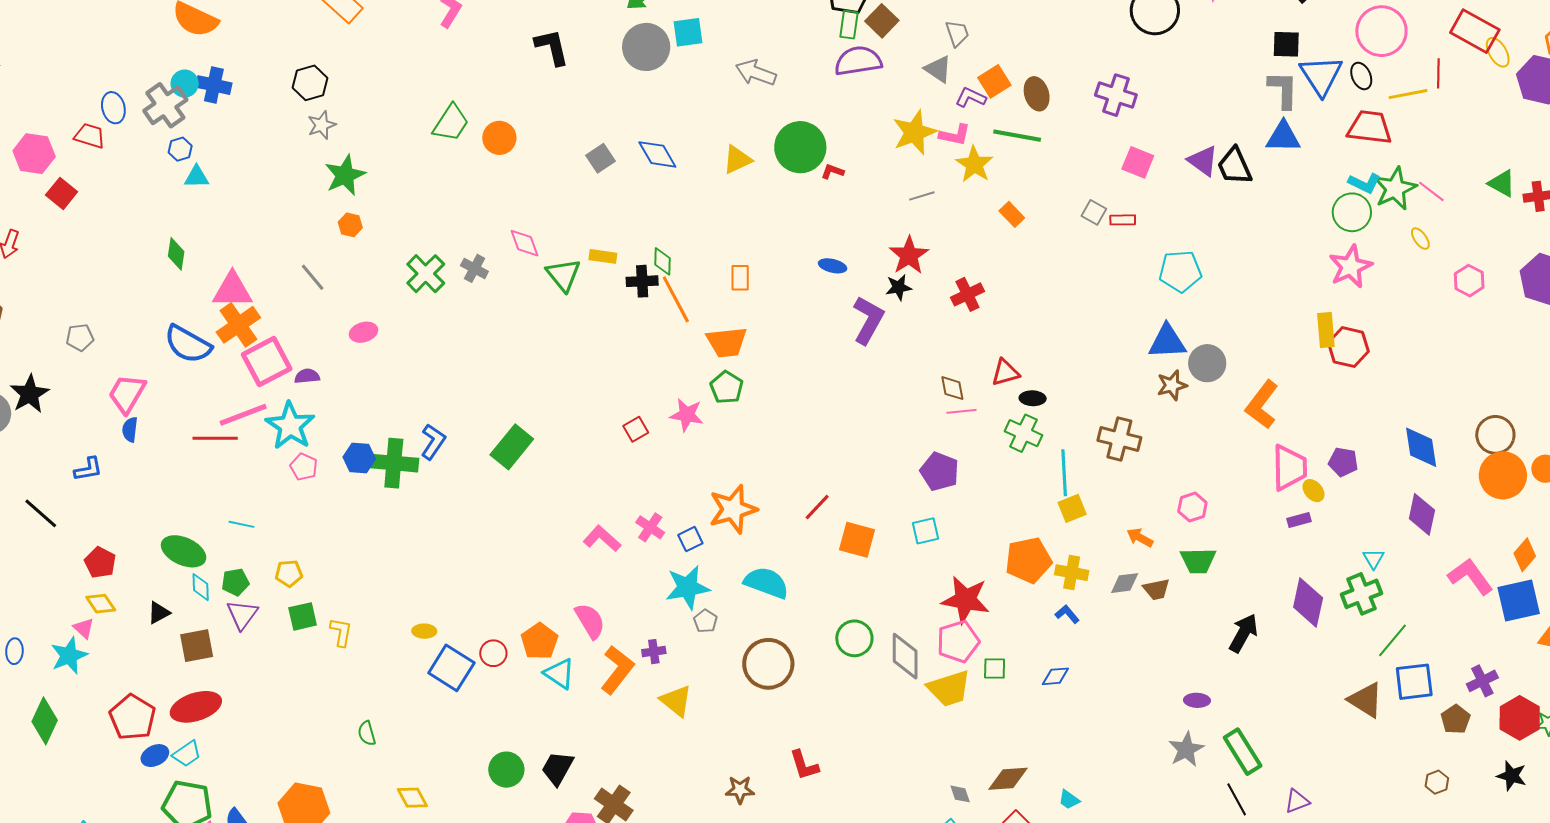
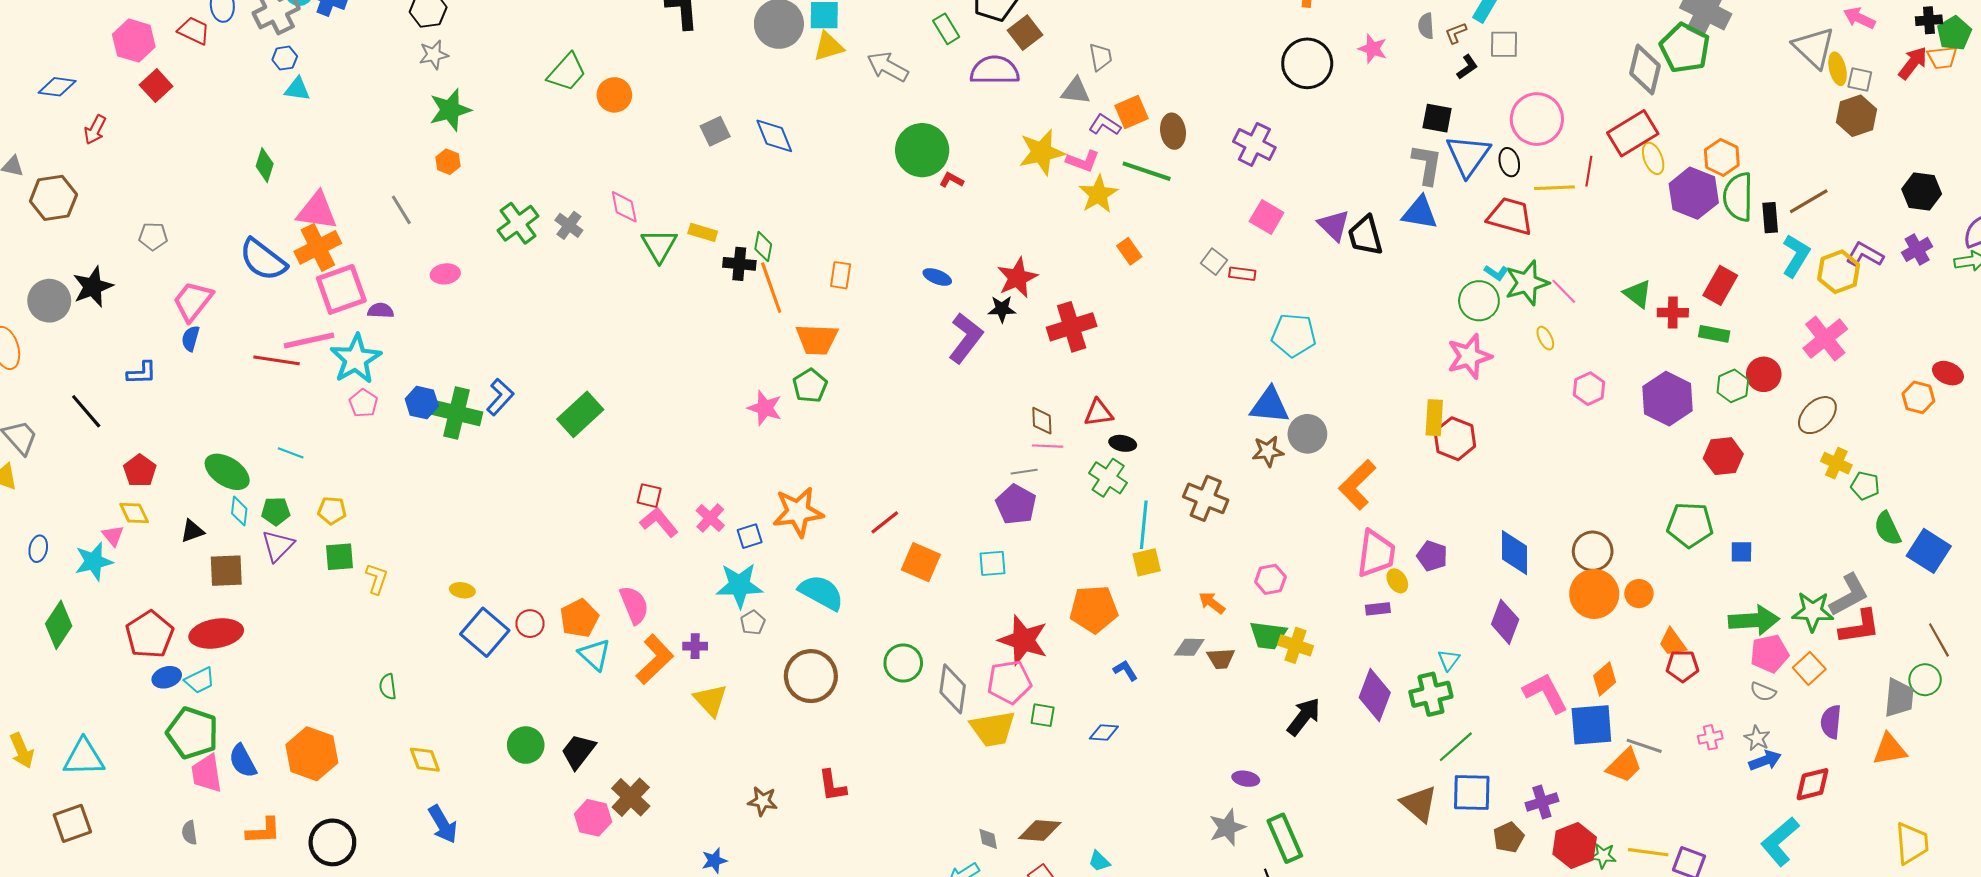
green rectangle: (849, 25) -> (946, 29), moved, turned -48
red rectangle: (1475, 31) -> (1633, 133), turned -69
gray triangle: (938, 69) -> (1076, 91), turned -36
yellow triangle: (737, 160) -> (829, 47), moved
cyan L-shape: (1364, 183) -> (1496, 273), size x0.7
gray line: (922, 196) -> (1024, 472), moved
red cross: (967, 294) -> (1072, 327), size x1.4
red square: (636, 429) -> (649, 496), moved, turned 35
yellow cross: (1072, 573) -> (1296, 645), moved

